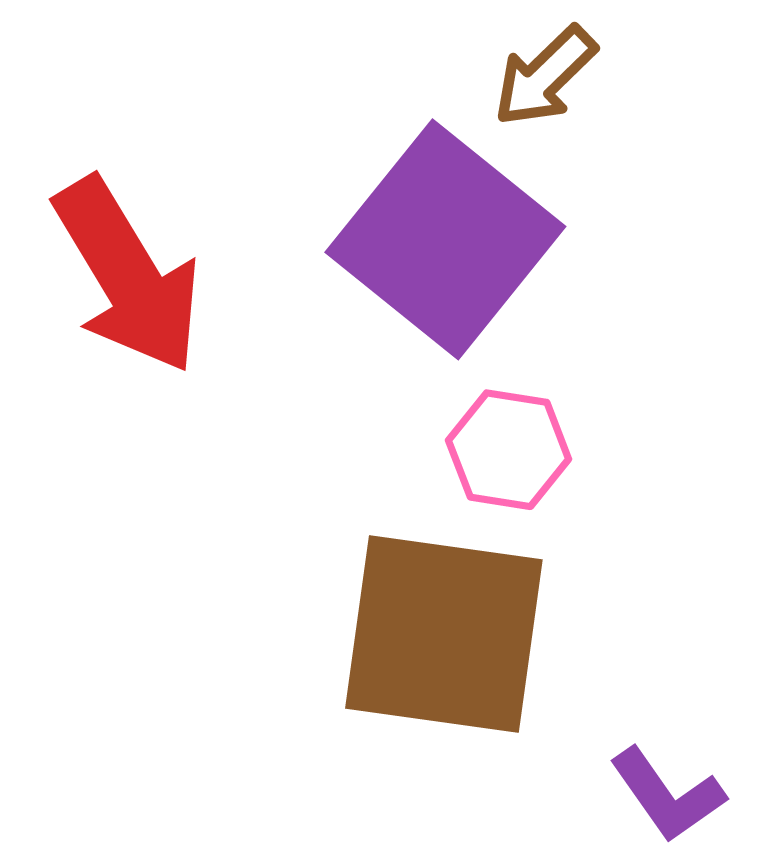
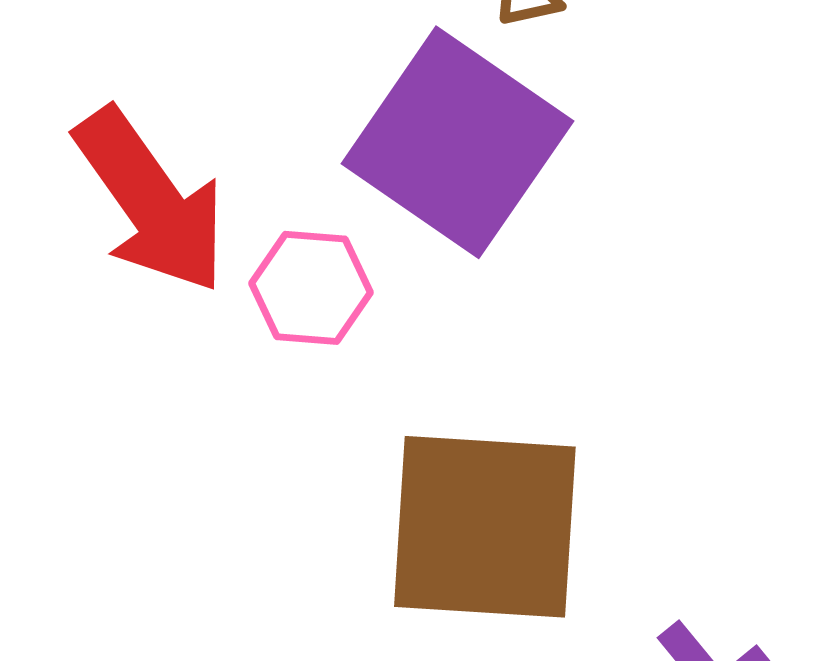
pink hexagon: (509, 450) -> (311, 288), moved

